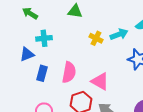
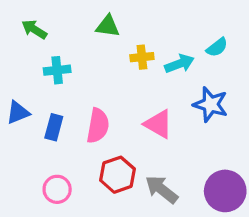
yellow cross: (96, 38) -> (142, 57), moved, turned -32
blue triangle: (27, 54) -> (18, 113), moved
pink triangle: (100, 81) -> (158, 124), moved

